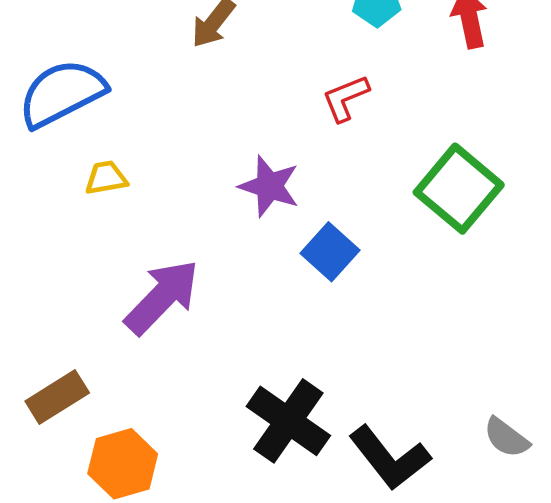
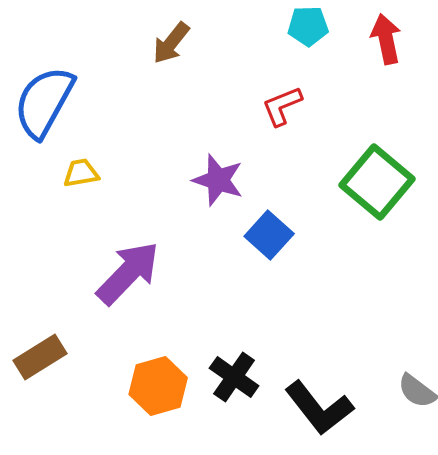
blue semicircle: (62, 93) -> (44, 102), turned -34
black cross: (288, 421) -> (234, 377), size x0.7
orange hexagon: (123, 464) -> (158, 386), moved

